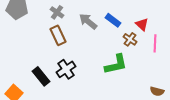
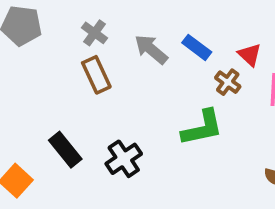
black cross: (66, 69) -> (124, 159), moved

